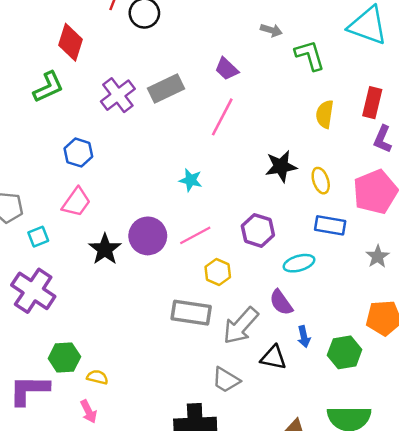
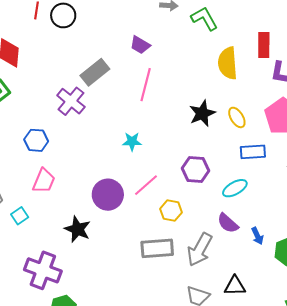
purple cross: (118, 95) -> (71, 101), moved
yellow semicircle: (325, 114) -> (228, 63), size x1.4
black star: (105, 249) -> (78, 229), moved
purple cross: (33, 291) -> (43, 270), moved
blue arrow: (304, 337) -> (257, 236), moved
black triangle: (273, 357) -> (235, 286), moved

